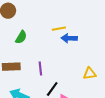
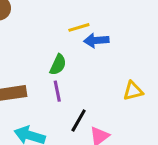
green semicircle: (21, 37) -> (58, 65), moved

